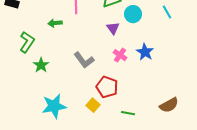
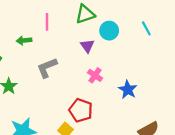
blue star: (145, 52) -> (128, 90), moved
gray L-shape: (84, 60) -> (47, 68), moved, turned 105

